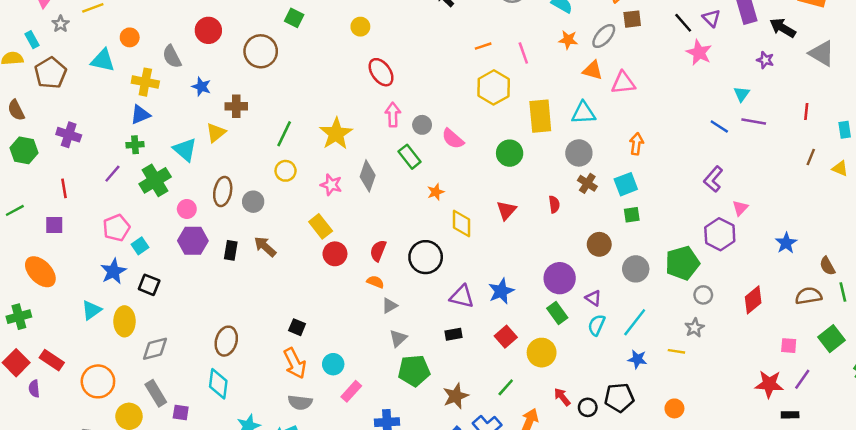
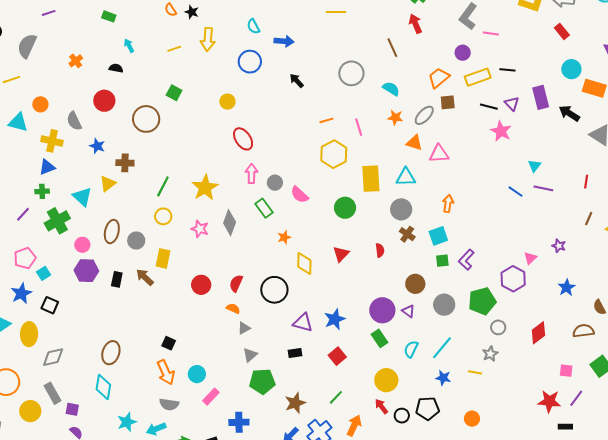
black line: (683, 23) -> (489, 107), turned -36
purple star: (765, 60) -> (559, 246), moved
purple L-shape: (713, 179) -> (466, 260), moved
yellow rectangle: (321, 226) -> (163, 258), moved, turned 48
purple triangle: (593, 298) -> (408, 311), moved
yellow circle: (542, 353) -> (386, 380), moved

